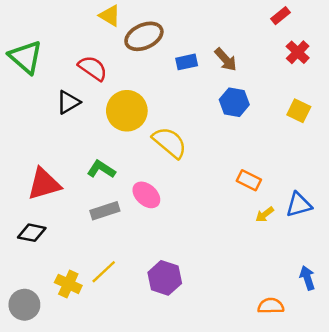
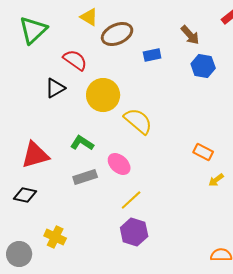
green triangle: (26, 57) -> (33, 30), moved, turned 36
brown arrow: (226, 60) -> (190, 35), moved
blue hexagon: (234, 102) -> (203, 66), moved
yellow line: (104, 272) -> (131, 200), moved

